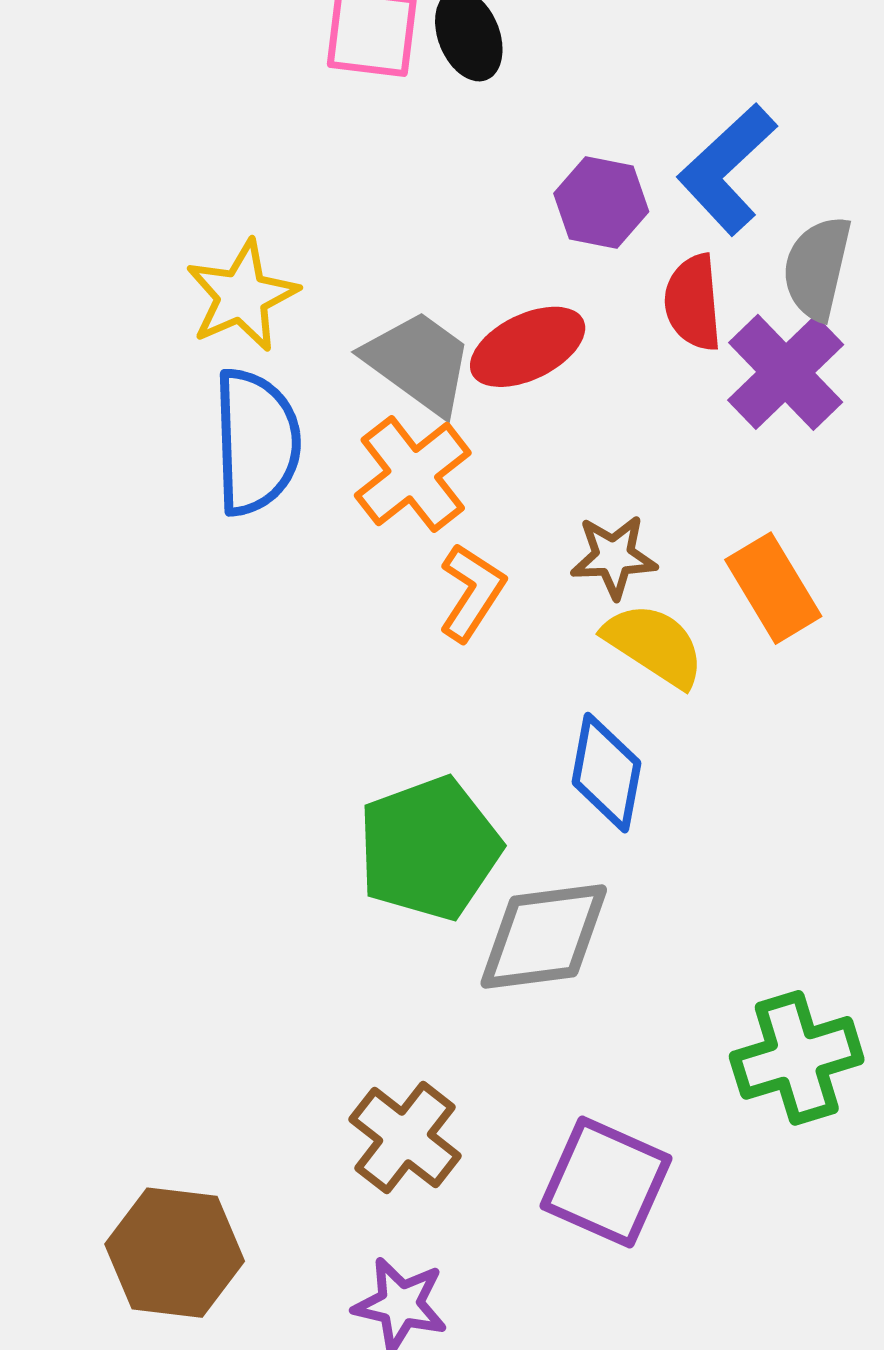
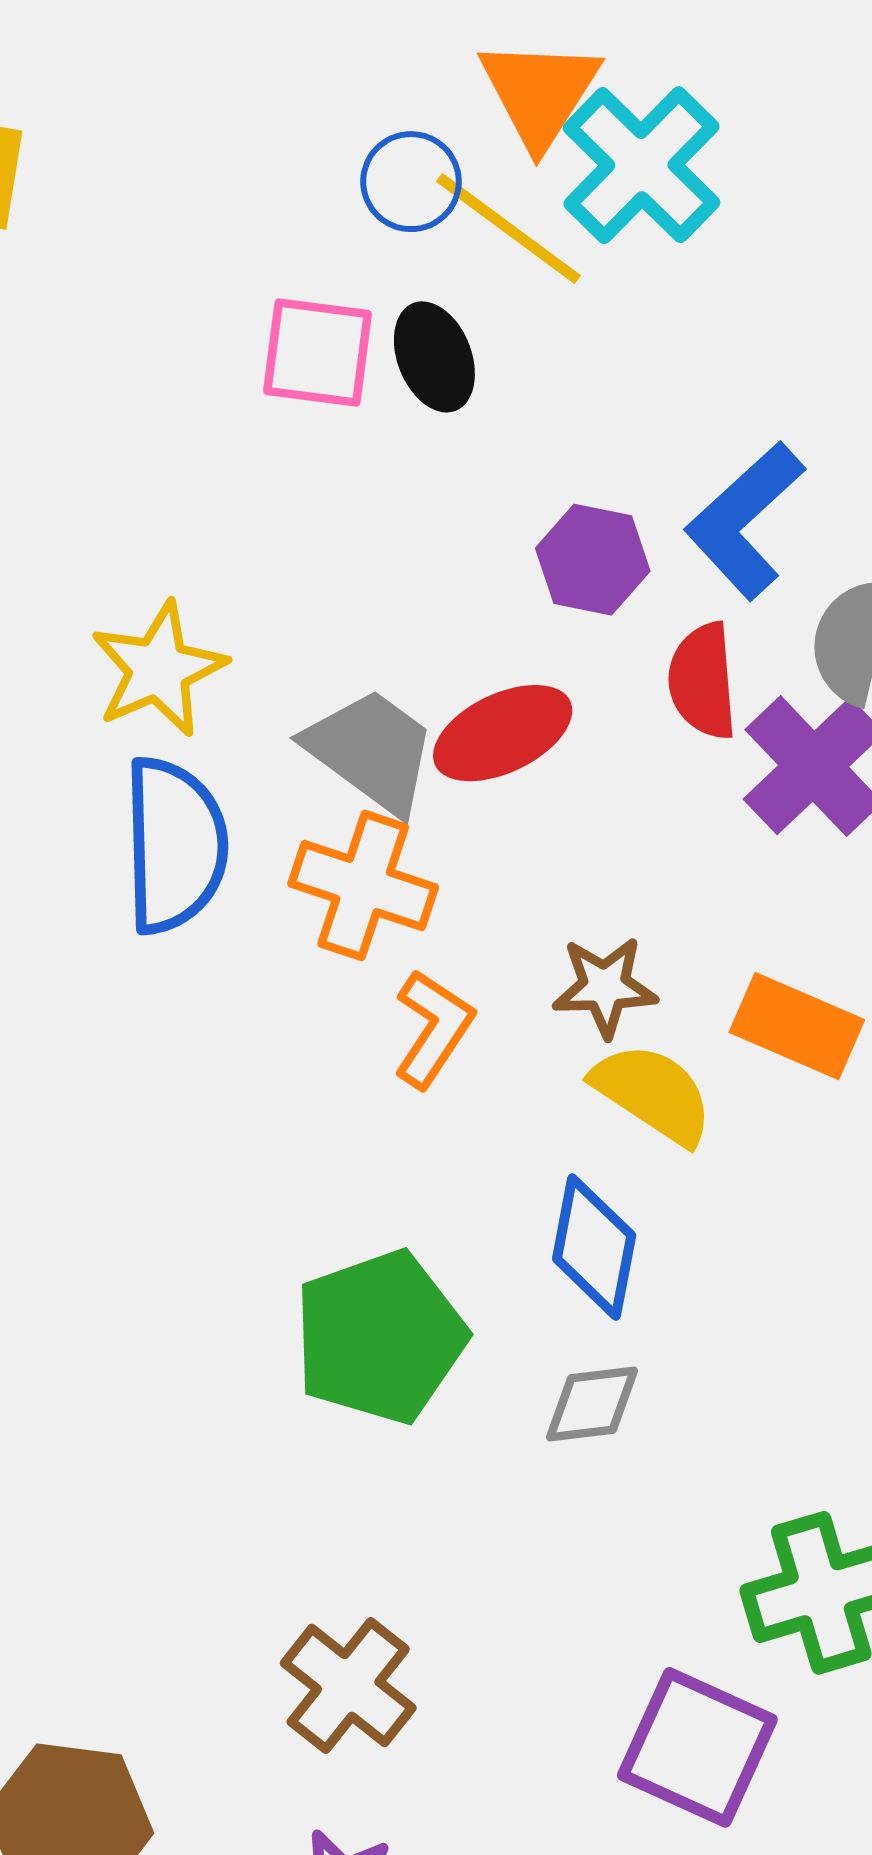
orange cross: (413, 474) -> (363, 885), turned -34
orange rectangle: (773, 588) -> (797, 1026), turned -36
gray diamond: (544, 937) -> (592, 1404), moved, size x0.6
purple square: (606, 1182) -> (697, 1747), moved

